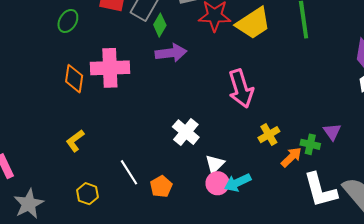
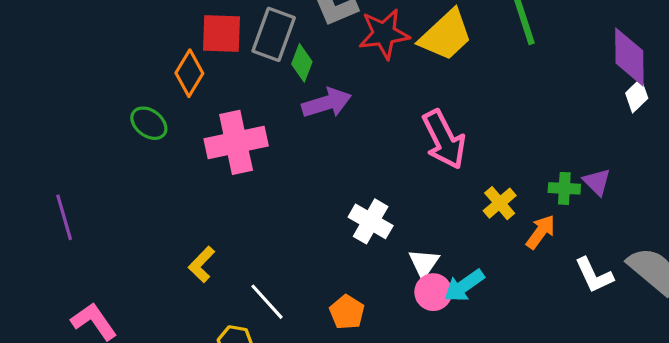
green ellipse: (68, 21) -> (149, 123), moved, turned -75
orange diamond: (74, 79) -> (189, 73), moved, turned 32
green cross: (310, 144) -> (564, 188), moved
white line: (129, 172) -> (267, 302), moved
white L-shape: (320, 190) -> (594, 275), size x0.7

